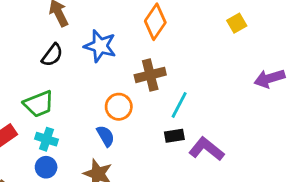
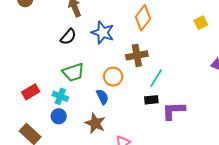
green trapezoid: (39, 104) -> (73, 72), moved
purple L-shape: (206, 149) -> (174, 111), turned -45

